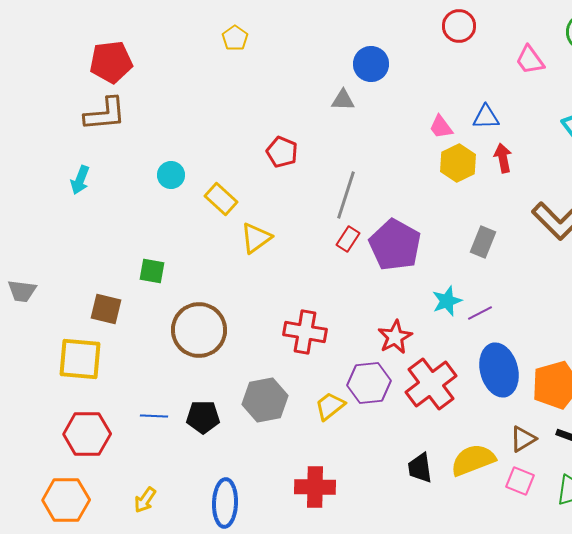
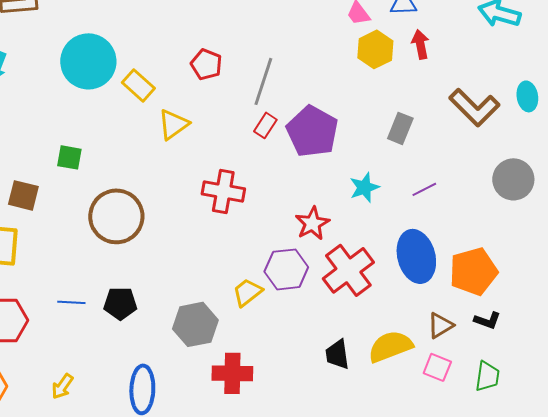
red pentagon: (282, 152) -> (206, 64), moved
cyan circle: (171, 175) -> (88, 61), size x2.0
purple line: (480, 313) -> (424, 189), moved
red cross: (305, 332) -> (223, 191), moved
gray hexagon: (265, 400) -> (195, 324), moved

